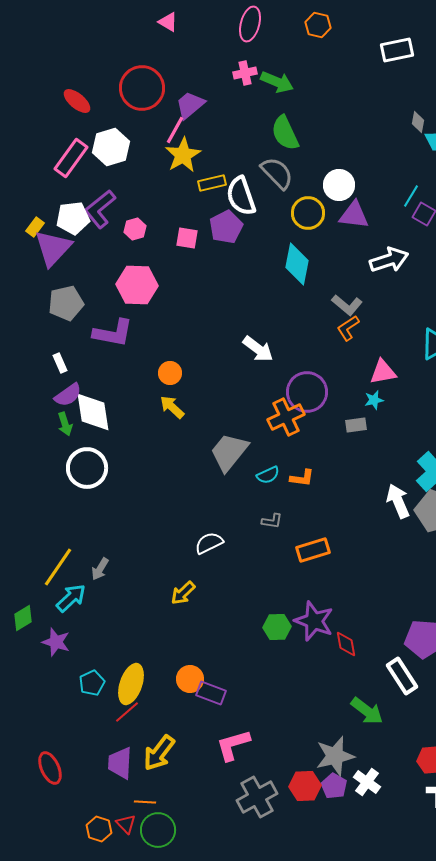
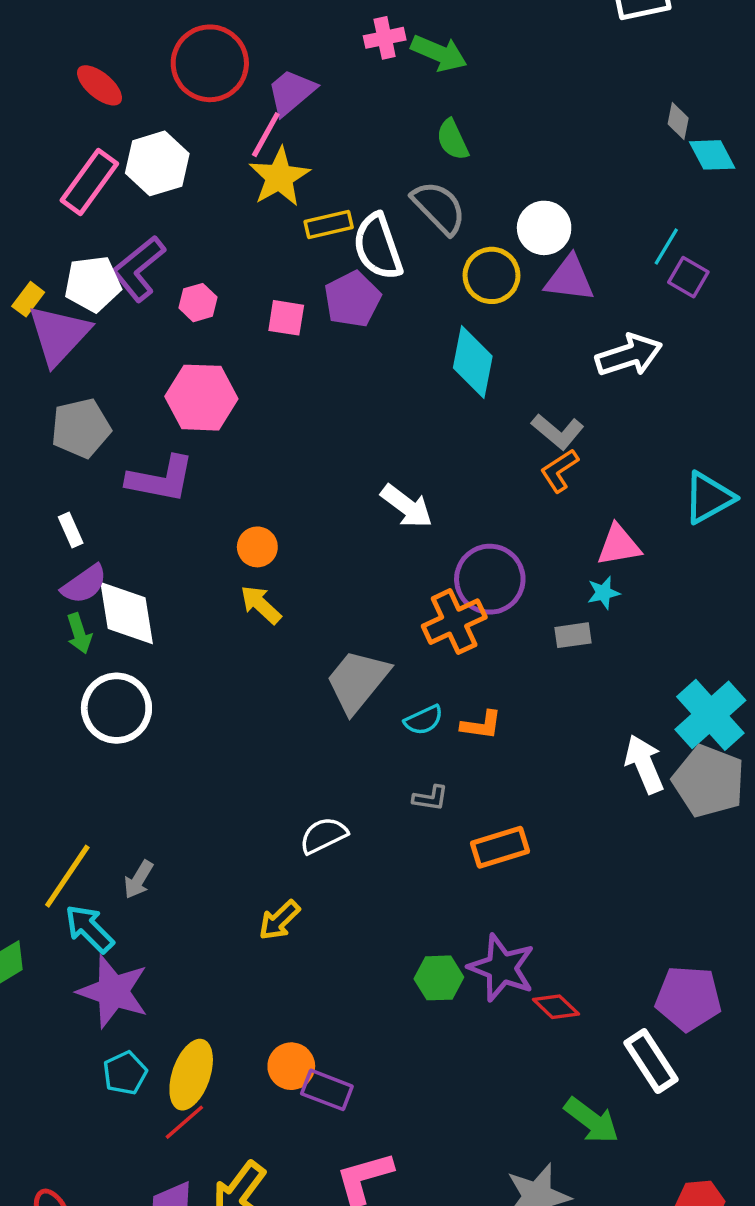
green semicircle: (285, 133) -> (452, 140), size x0.7
cyan arrow: (71, 598) -> (89, 929), turned -92
purple star: (56, 642) -> (113, 992), moved, size x1.5
red diamond: (346, 644) -> (556, 1007), turned -36

